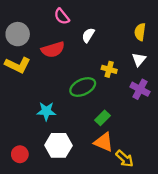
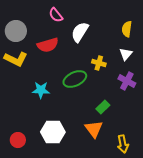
white semicircle: (88, 35) -> (80, 32), size x1.5
cyan star: (46, 111) -> (41, 90), moved
green rectangle: (103, 118) -> (103, 107), moved
orange triangle: (104, 142) -> (94, 129), turned 30
yellow arrow: (125, 159) -> (123, 144), moved, turned 36

